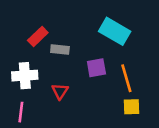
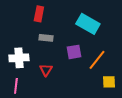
red rectangle: (38, 36) -> (39, 14), moved, turned -35
orange line: (126, 78) -> (97, 60), turned 55
yellow square: (132, 107) -> (109, 82), moved

